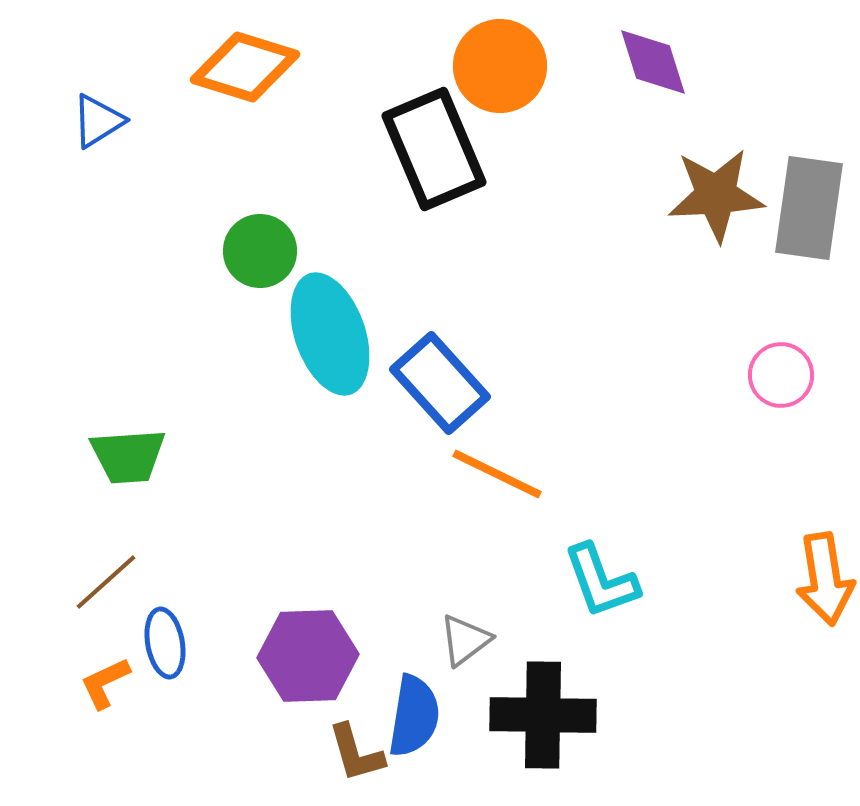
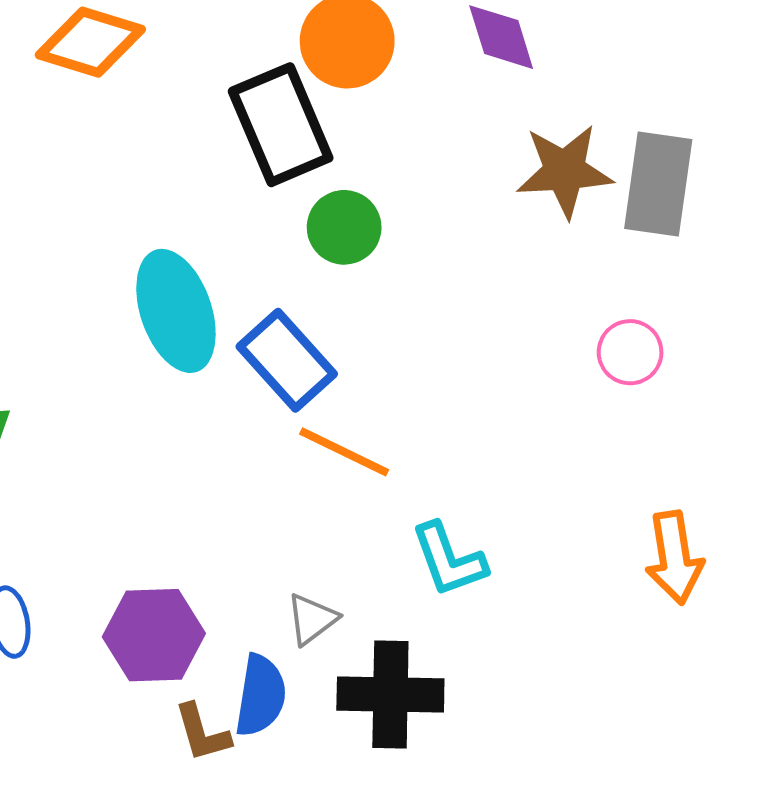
green circle: (260, 251) -> (344, 227), moved

